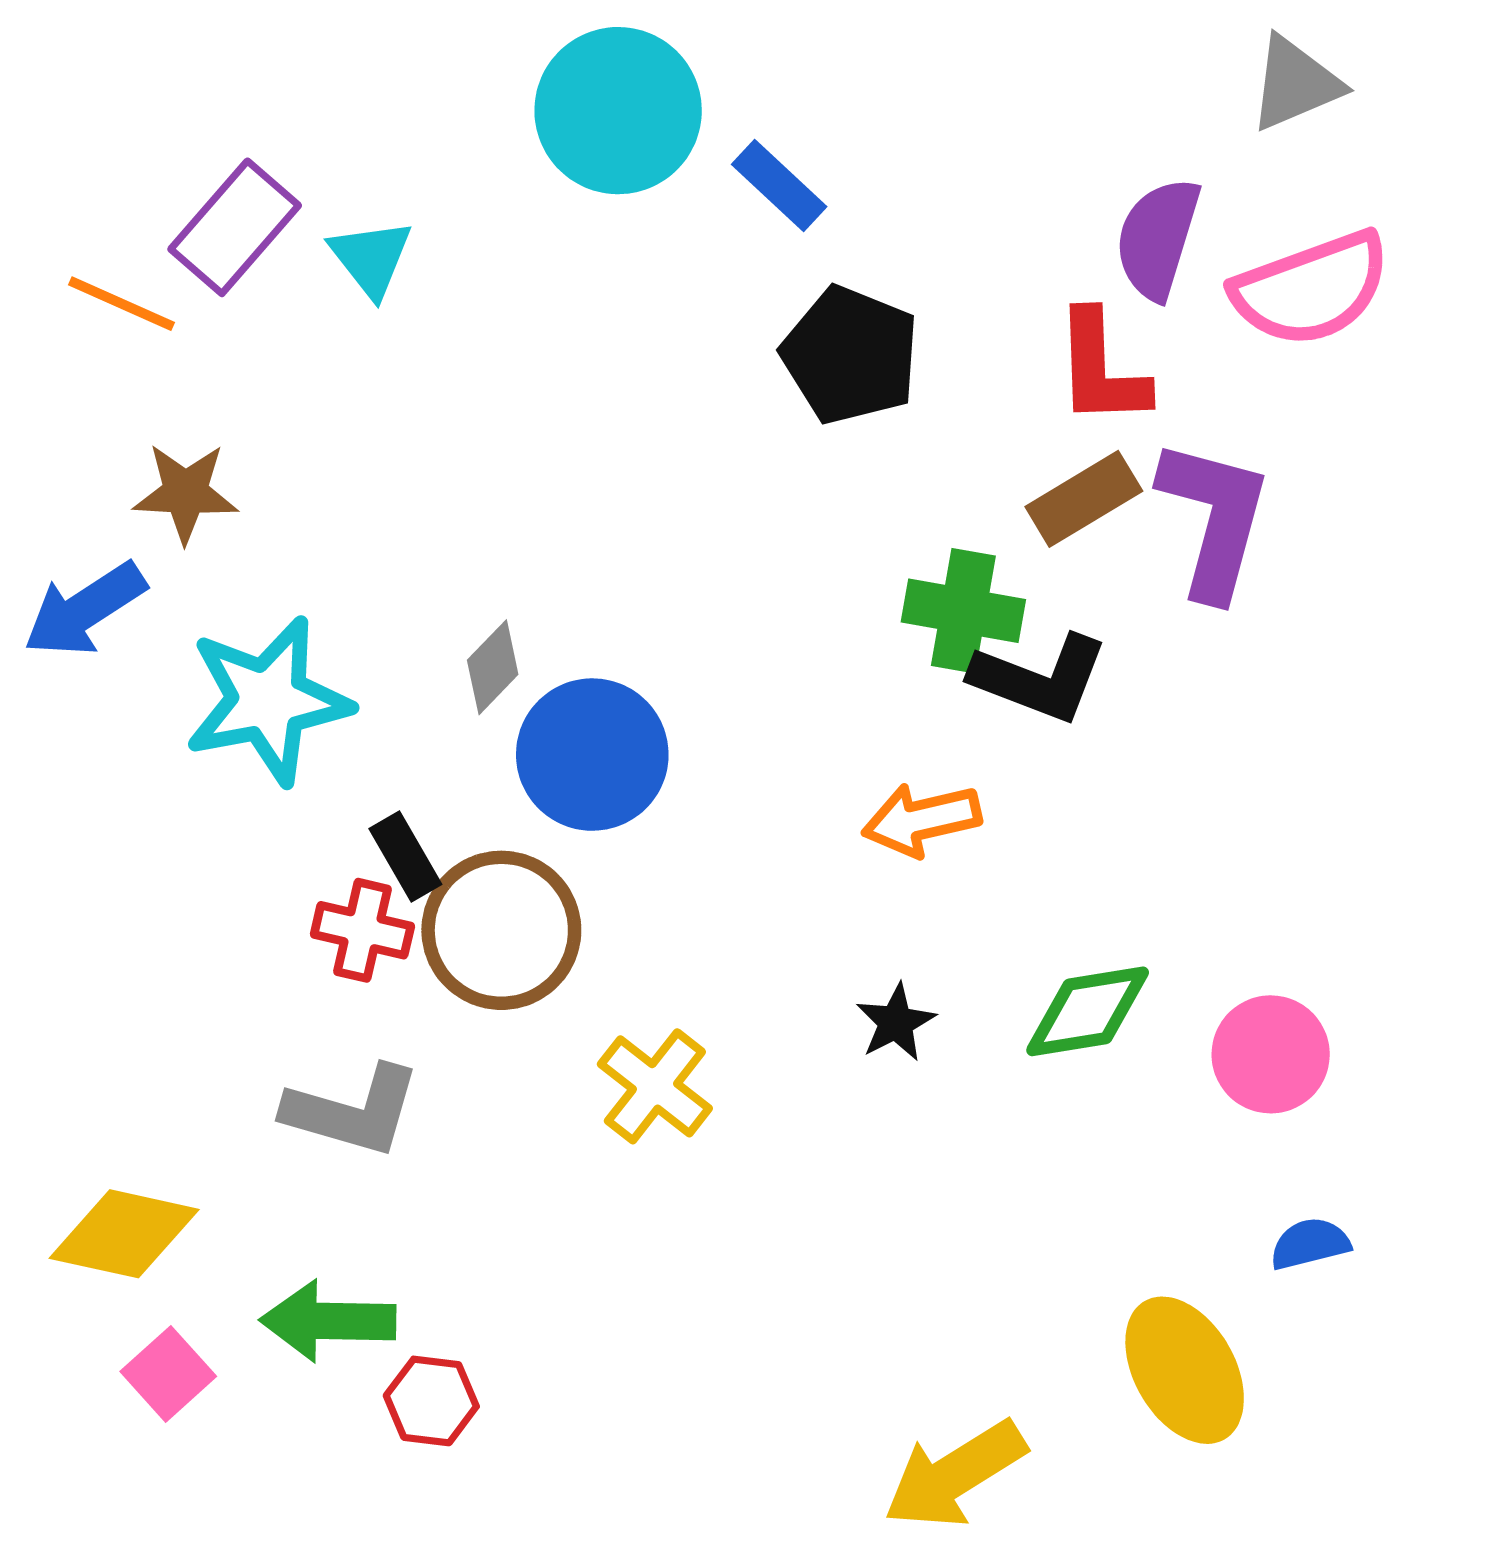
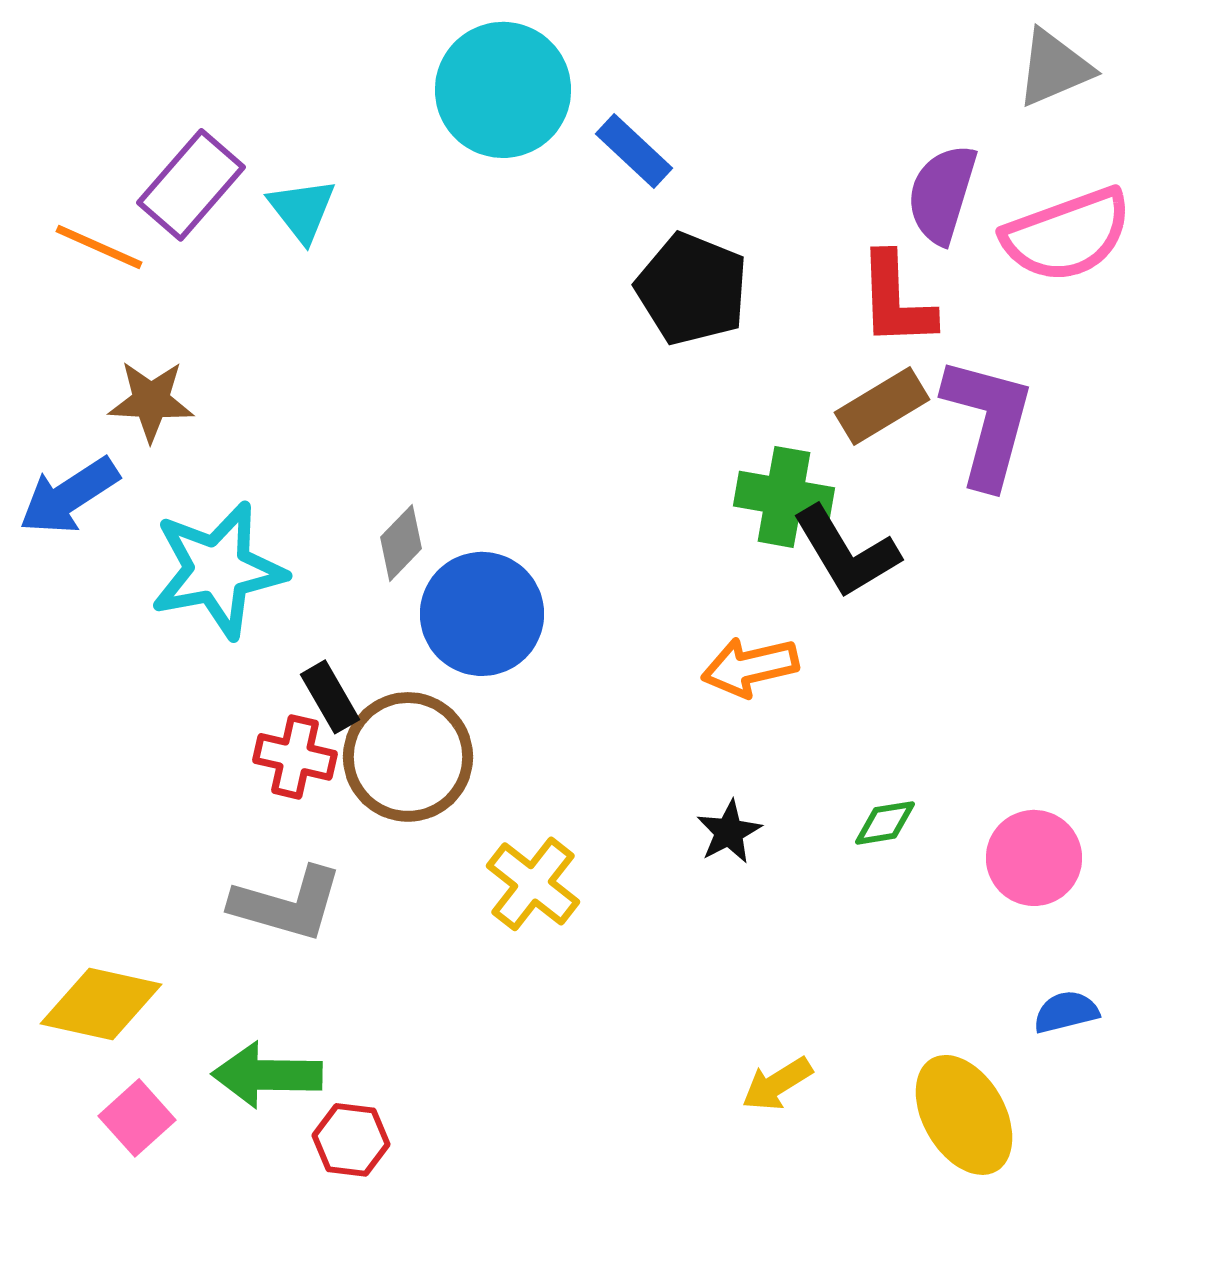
black L-shape: (1040, 678) -> (846, 552), turned 38
green diamond: (1088, 1011) -> (885, 823), size x0.6
yellow arrow: (955, 1475) -> (777, 1084), moved, size x0.6

